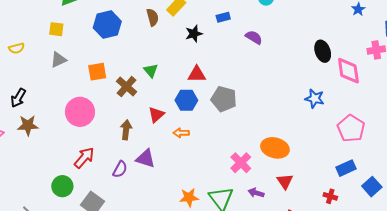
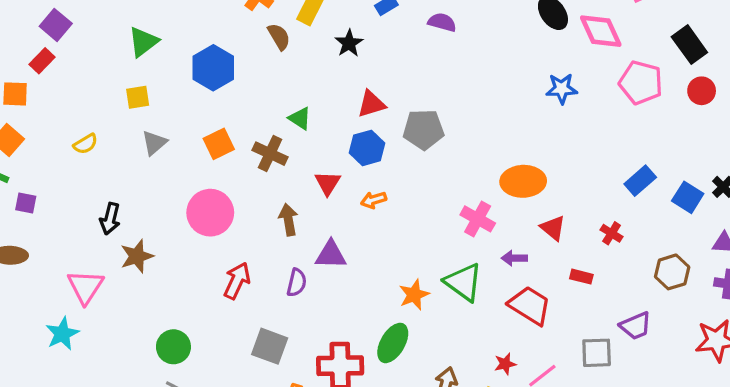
pink pentagon: (351, 128) -> (641, 83), moved
green circle: (62, 186) -> (173, 347), moved
red cross: (330, 196) -> (612, 233), moved, turned 32

